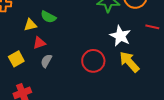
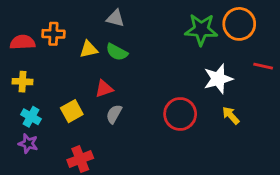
yellow triangle: (30, 25) -> (89, 49), moved
white star: (120, 36) -> (218, 79), turned 30
yellow arrow: (129, 62) -> (231, 115), size x0.6

